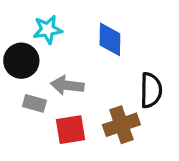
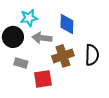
gray arrow: (67, 85) -> (42, 38), moved
brown cross: (121, 125) -> (63, 56), moved

